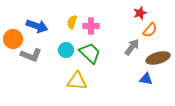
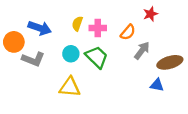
orange semicircle: (150, 30) -> (128, 32), moved
yellow triangle: (77, 81) -> (70, 87), moved

